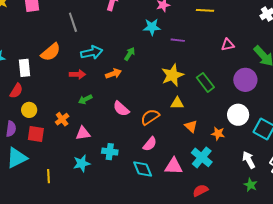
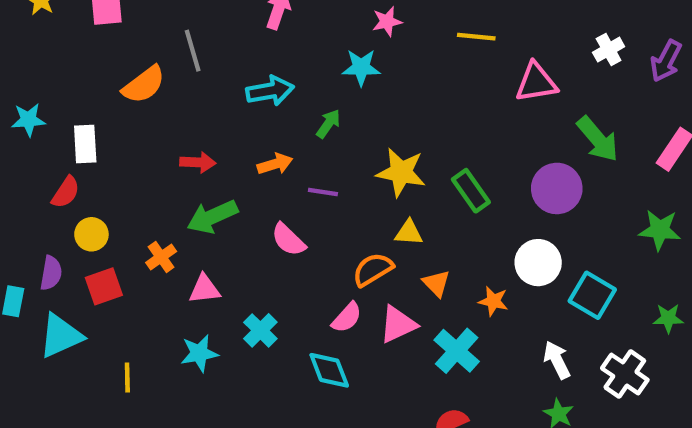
purple line: (178, 40) -> (323, 192), moved
pink triangle: (228, 45) -> (536, 82), moved, size x1.5
orange semicircle: (51, 52) -> (144, 85), moved
cyan arrow: (92, 52) -> (270, 91), moved
green arrow: (130, 54) -> (328, 124), moved
yellow star: (172, 75) -> (401, 172), turned 30
green arrow: (85, 99) -> (212, 217), size x1.6
orange semicircle: (150, 117) -> (373, 269), moved
red square: (36, 134) -> (104, 286), turned -30
cyan cross: (110, 152) -> (260, 330), turned 35
pink triangle: (174, 166) -> (398, 324), moved, turned -30

